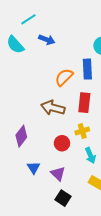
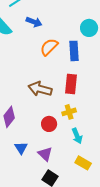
orange semicircle: (64, 77) -> (49, 47), moved

